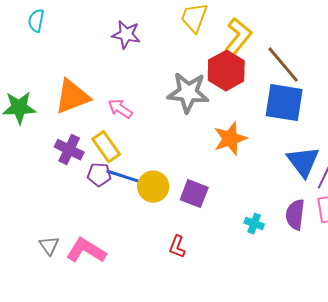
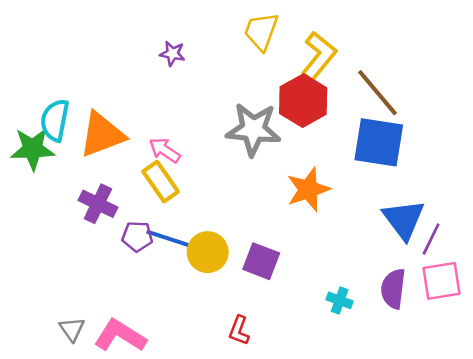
cyan semicircle: (36, 21) -> (55, 120), moved, size x1.4
purple star: (126, 35) -> (172, 54), size x0.7
yellow rectangle: (106, 147) -> (161, 182), moved

